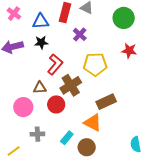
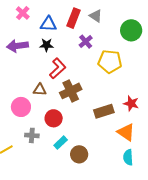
red star: (129, 51) -> (131, 103), moved
yellow pentagon: (95, 64) -> (110, 62), moved
red circle: (56, 104) -> (54, 118), moved
orange triangle: (93, 123) -> (126, 132), moved

